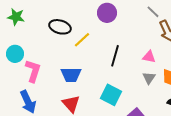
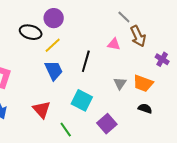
purple circle: (107, 13) -> (54, 18), moved
pink triangle: (149, 57) -> (114, 44), moved
blue trapezoid: (71, 75) -> (54, 70), moved, turned -115

